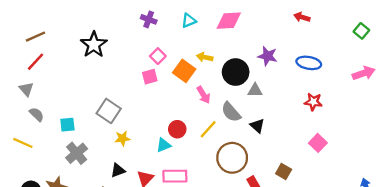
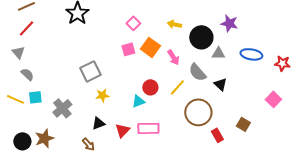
blue ellipse: (309, 63) -> (251, 54), moved
orange square: (184, 71) -> (150, 47), moved
pink square: (150, 77) -> (128, 49), moved
red star: (313, 102) -> (282, 63), moved
gray square: (109, 111) -> (90, 71), turned 30
cyan square: (67, 125) -> (35, 97), moved

